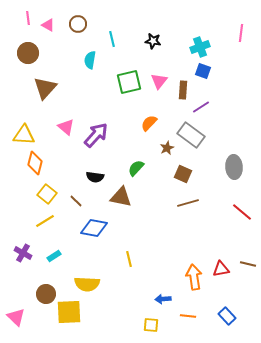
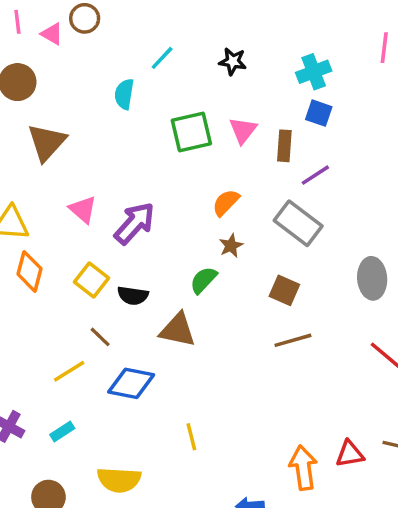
brown circle: (78, 24) -> (85, 18), moved
cyan line: (112, 39) -> (162, 58), turned 56
brown star: (167, 148) -> (231, 246), moved
yellow square: (47, 194) -> (92, 280), moved
yellow line: (45, 221) -> (69, 371), moved

